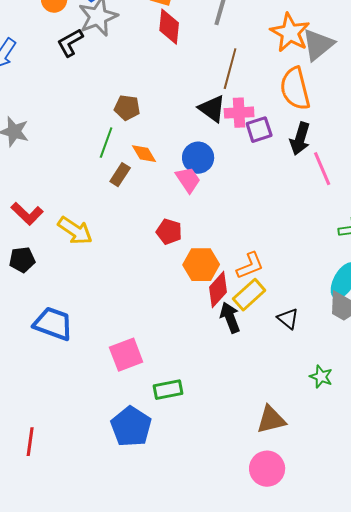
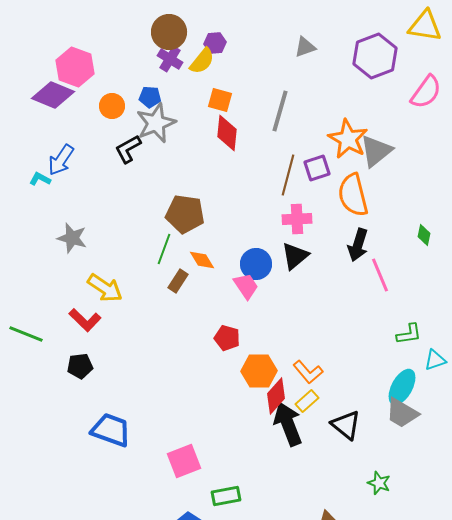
brown pentagon: (127, 108) -> (185, 214), size x1.5
black triangle: (212, 109) -> (295, 256), moved, turned 44
purple square: (259, 130) -> (317, 168), moved
yellow arrow: (75, 231) -> (105, 288), moved
orange L-shape: (250, 266) -> (308, 372), turned 72
yellow rectangle: (249, 295) -> (307, 401), size x0.7
black arrow: (230, 318) -> (288, 424), size x1.4
black triangle: (288, 319) -> (346, 425), size x1.4

